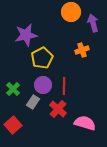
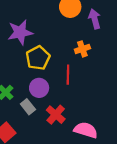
red line: (64, 86) -> (68, 75), moved
gray rectangle: (33, 102) -> (28, 107), turned -72

